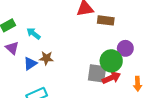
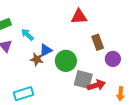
brown rectangle: (106, 20) -> (98, 42), moved, turned 56
green circle: (111, 61) -> (66, 61), moved
blue triangle: (30, 64) -> (46, 50), moved

